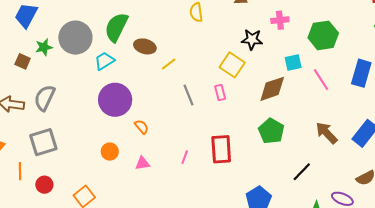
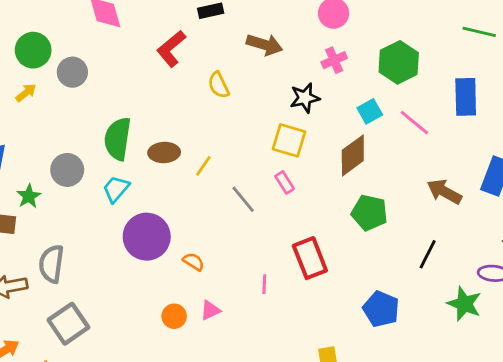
gray circle: (75, 38) -> (67, 170), size x0.7
orange circle: (110, 152) -> (174, 316), moved

